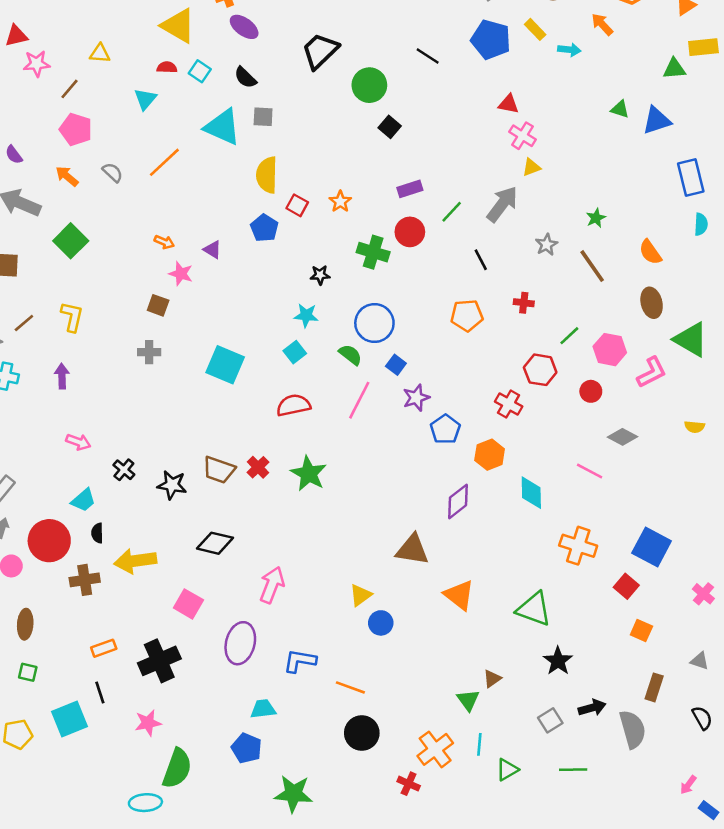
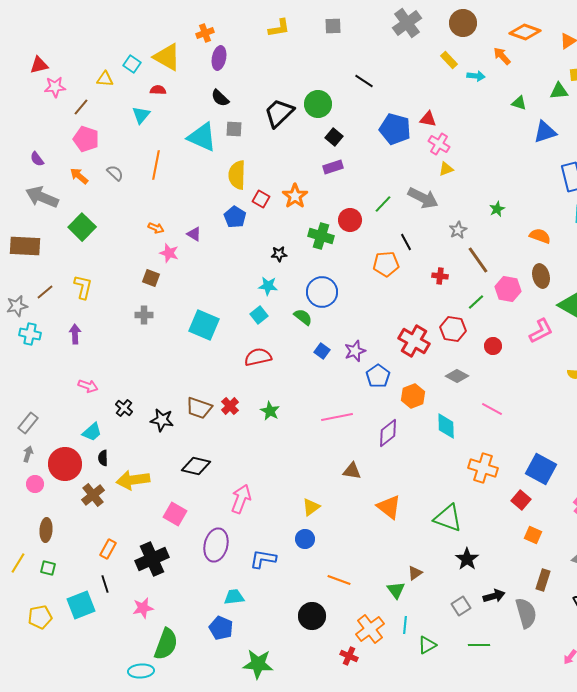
purple ellipse: (244, 27) -> (219, 58), turned 65
blue pentagon: (491, 40) -> (395, 129), moved
black trapezoid: (320, 51) -> (279, 113), moved
cyan square: (200, 71) -> (132, 64), moved
green triangle: (620, 109) -> (519, 103), moved
orange line: (164, 162) -> (156, 165), turned -36
purple rectangle: (410, 189) -> (333, 167), moved
orange star: (340, 202) -> (295, 196), size x1.4
gray arrow: (502, 204) -> (423, 198), turned 80
orange semicircle: (650, 252) -> (540, 236), turned 145
brown line: (592, 266) -> (478, 260), moved
orange pentagon: (467, 315) -> (386, 264), moved
pink hexagon: (610, 350) -> (508, 289), moved
blue square: (396, 365) -> (322, 351), moved
pink line: (359, 400) -> (337, 417), moved, turned 52
red cross: (509, 404) -> (414, 341), moved, size x1.4
gray diamond: (622, 437) -> (457, 376), moved
green star: (309, 474) -> (270, 411), size x0.7
brown triangle: (412, 550) -> (352, 471), size x0.7
brown cross: (85, 580) -> (93, 495), turned -30
blue circle: (381, 623) -> (305, 539), moved
orange rectangle: (104, 648) -> (108, 549), turned -42
orange line: (350, 687) -> (339, 580), moved

